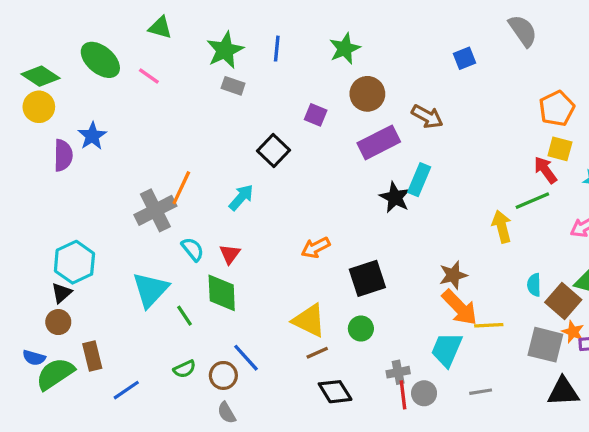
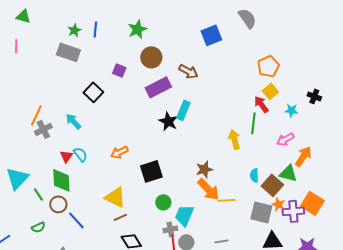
green star: (225, 50) -> (74, 30), moved, size x0.6
blue square: (464, 58) -> (211, 35), size x1.5
pink line: (149, 76) -> (16, 46), turned 56
gray rectangle: (233, 86) -> (68, 52), size x1.6
yellow square: (560, 149) -> (270, 91), turned 35
cyan arrow: (241, 197) -> (73, 121), turned -84
green line: (532, 201) -> (253, 123), turned -60
gray cross: (155, 210) -> (43, 129), moved, size x0.7
cyan semicircle: (193, 249) -> (80, 154), moved
green circle: (361, 329) -> (163, 202), moved
cyan trapezoid: (447, 350) -> (184, 215), moved
brown circle: (223, 375) -> (58, 204), moved

